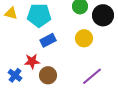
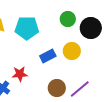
blue rectangle: (48, 40) -> (48, 56), moved
brown circle: (48, 75) -> (57, 88), moved

